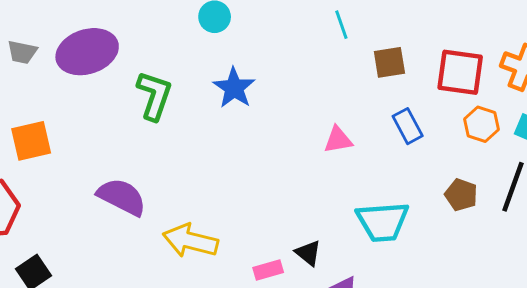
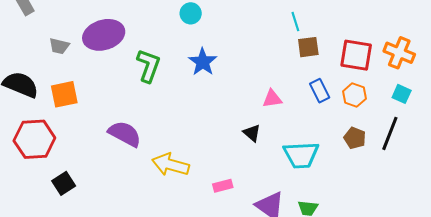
cyan line: (341, 25) -> (295, 22), moved
gray trapezoid: (22, 52) -> (59, 46), moved
orange hexagon: (481, 124) -> (354, 95), moved
black triangle: (308, 253) -> (252, 133), moved

